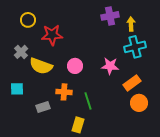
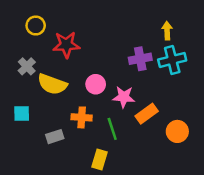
purple cross: (110, 16) -> (140, 59), moved
pink star: (110, 66) -> (124, 97), moved
orange rectangle: (132, 83) -> (147, 114), moved

